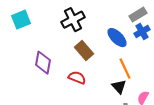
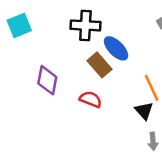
black cross: (73, 20) -> (85, 25), turned 30
blue ellipse: (117, 38) -> (116, 48), moved

